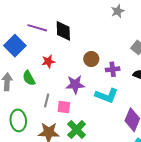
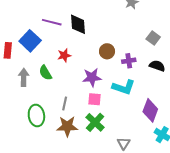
gray line: (47, 101) -> (65, 103), moved
pink square: (64, 107) -> (94, 99), moved

